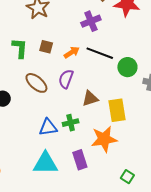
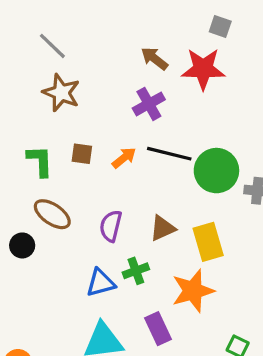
green circle: (127, 67) -> (216, 171), size x1.4
purple semicircle: (66, 79) -> (111, 226), moved
brown ellipse: (36, 83) -> (52, 214), moved

